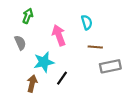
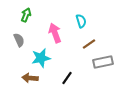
brown line: (95, 47) -> (89, 44), turned -40
black line: (62, 78) -> (67, 78), moved
brown arrow: (32, 83) -> (30, 78), turned -98

